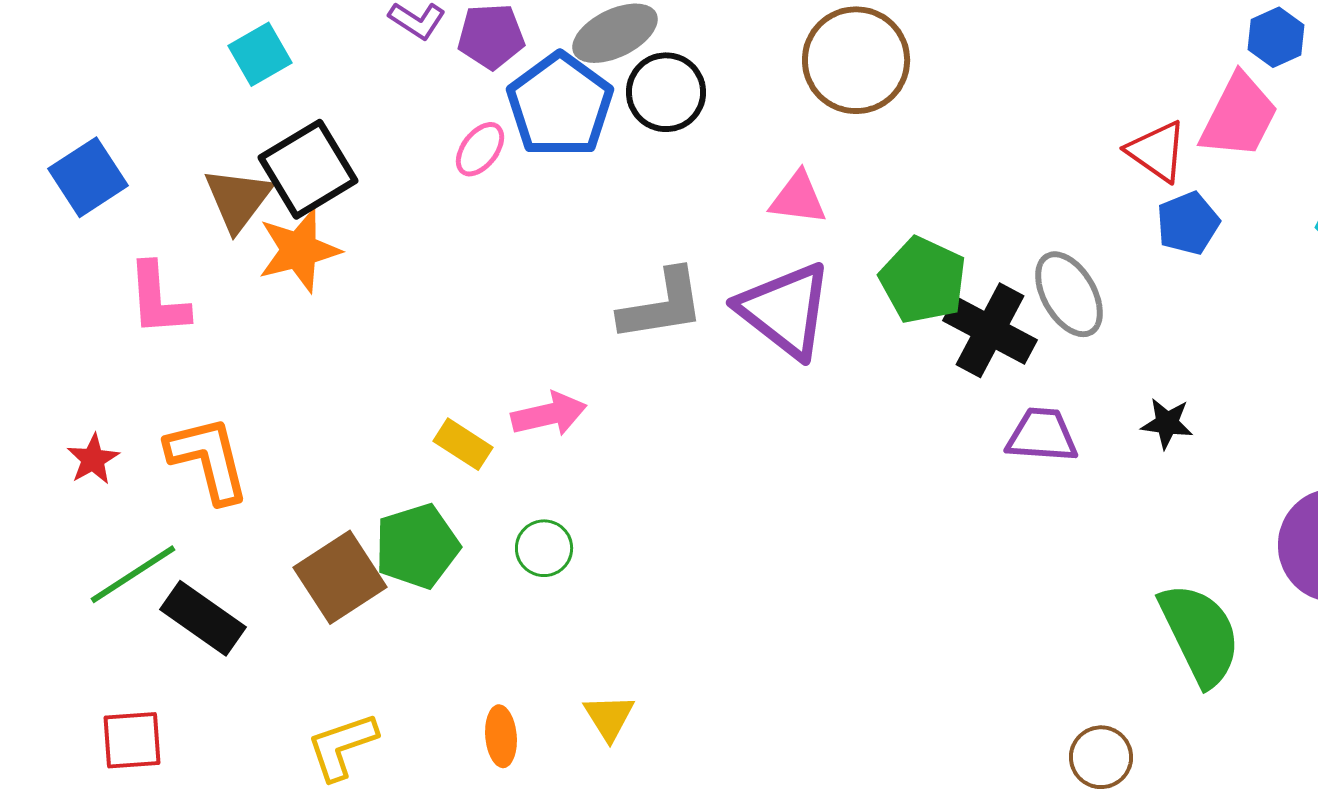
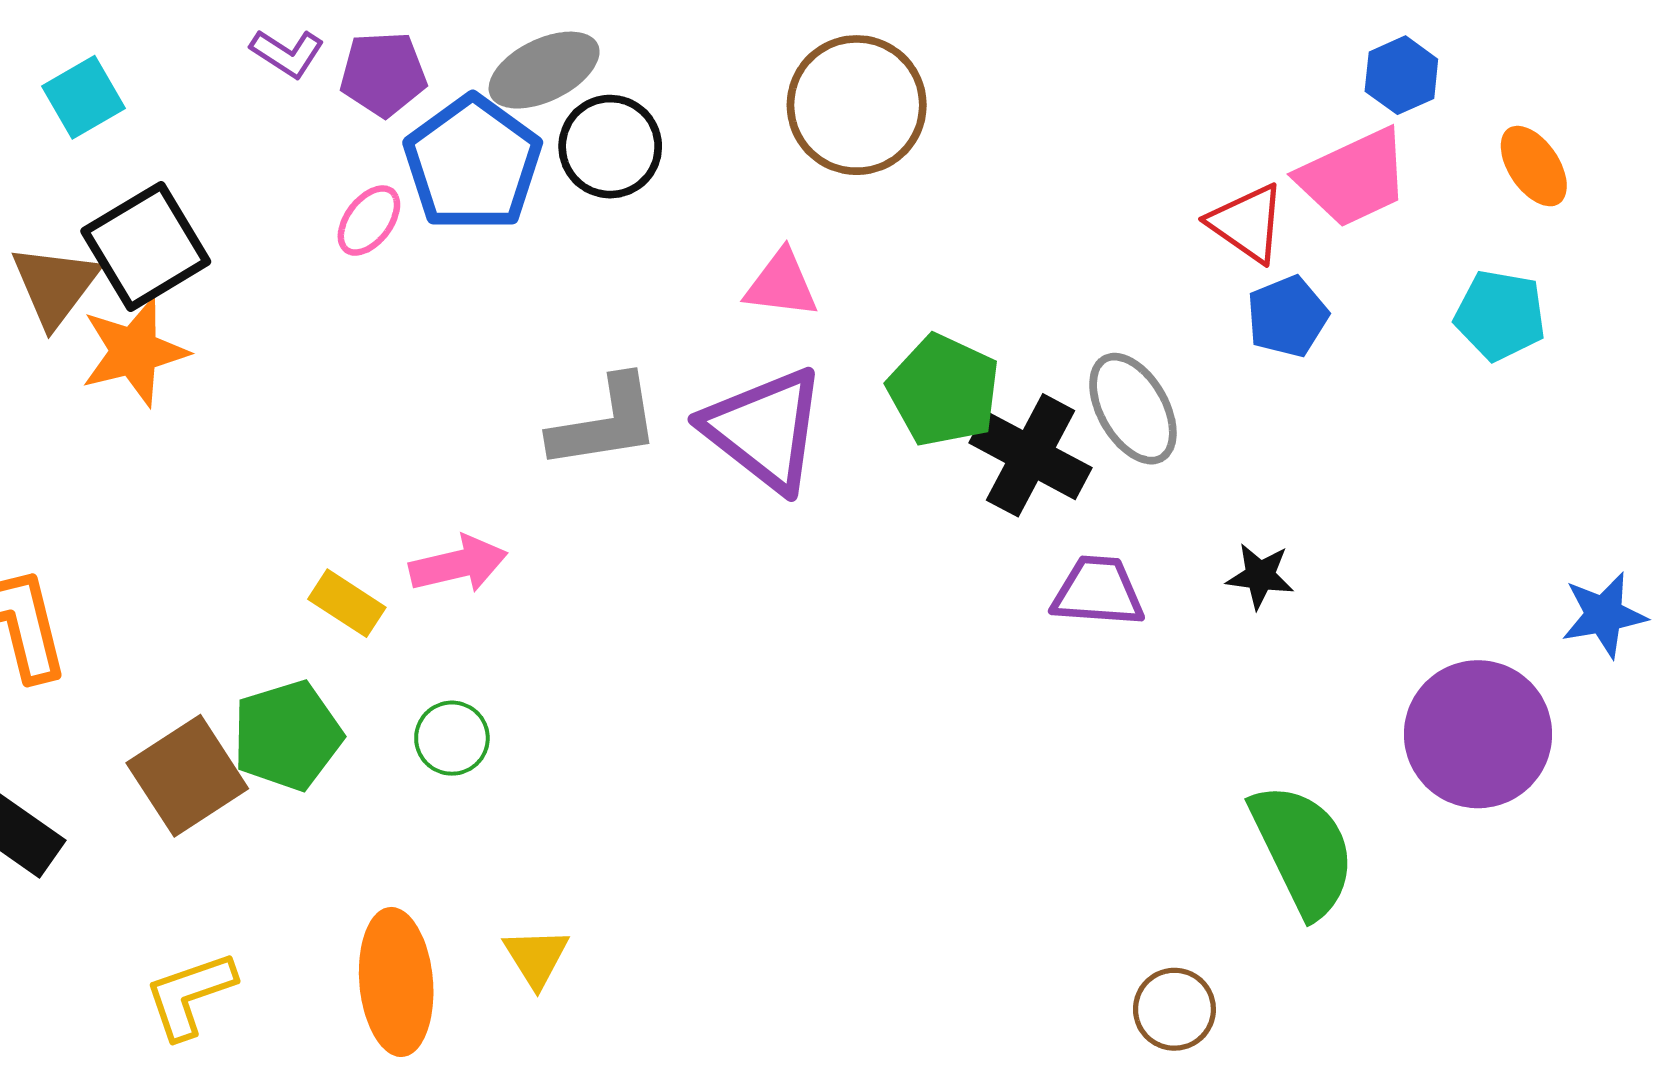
pink trapezoid: (1239, 116) -> (1353, 178), turned 38
orange ellipse: (501, 736) -> (396, 982), size x1.8

